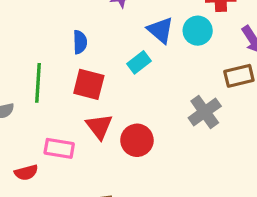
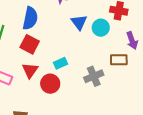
blue semicircle: (80, 42) -> (30, 18), size x1.6
cyan rectangle: (139, 62) -> (60, 63), moved

